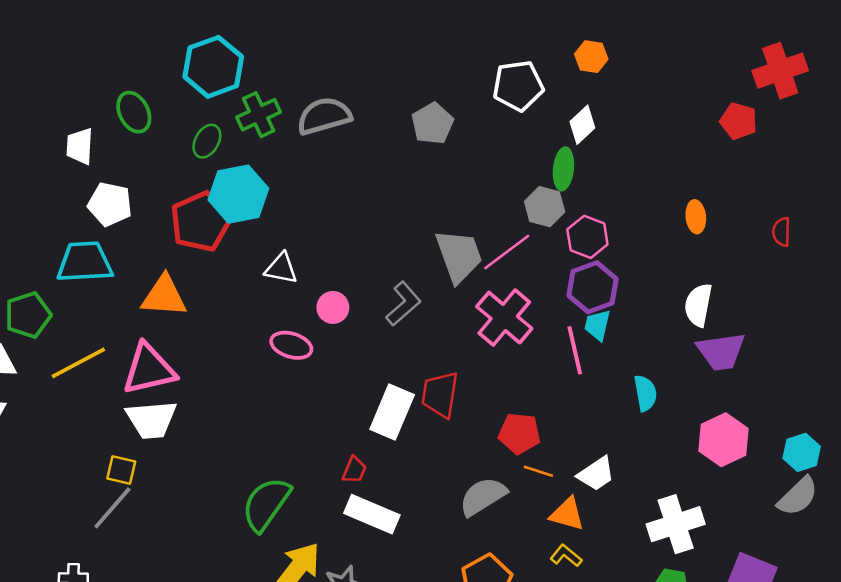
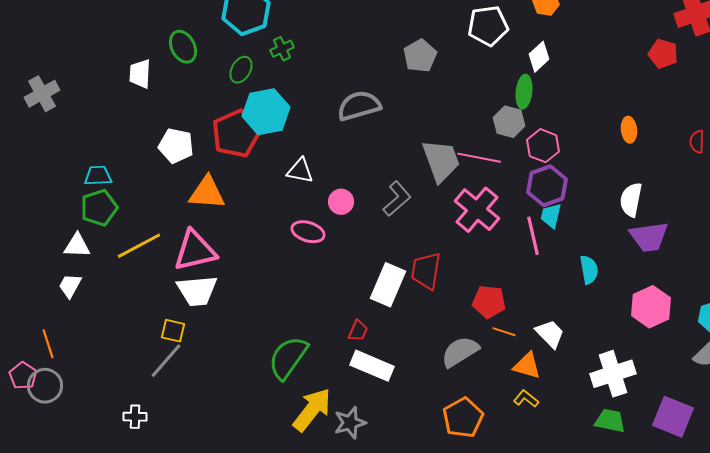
green cross: (259, 115) -> (282, 49), size x0.7
gray semicircle: (324, 116) -> (359, 106), moved
white pentagon: (110, 204) -> (176, 146), moved
pink line: (507, 252) -> (479, 158), turned 48
cyan trapezoid: (85, 262) -> (98, 176), moved, size x0.6
white trapezoid: (596, 474) -> (550, 334), turned -100

